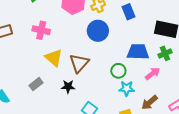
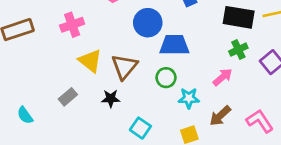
pink cross: (41, 30) -> (72, 25), turned -30
blue trapezoid: (138, 52) -> (174, 45), moved
green circle: (118, 71) -> (166, 78), moved

